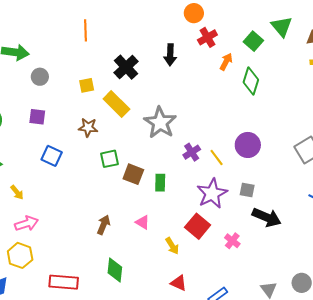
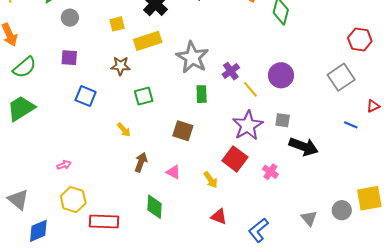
yellow rectangle: (116, 104) -> (148, 41), turned -60
purple cross: (192, 152) -> (231, 71), moved
brown square: (133, 174) -> (183, 131), moved
green rectangle: (160, 183) -> (202, 94), moved
yellow arrow: (17, 192) -> (124, 130), moved
pink triangle: (143, 222) -> (173, 172), moved
pink arrow: (27, 224) -> (64, 165), size x0.6
yellow hexagon: (20, 255) -> (73, 200), moved

